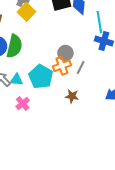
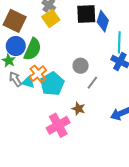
orange cross: (62, 66) -> (38, 74), moved, turned -30
pink cross: (23, 103) -> (58, 125), moved, size x1.6

